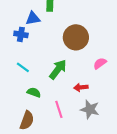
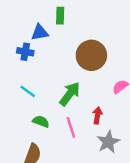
red arrow: (81, 87) -> (97, 115), turned 104
pink line: (59, 109) -> (71, 127), moved
gray star: (90, 109) -> (108, 142), turned 30

